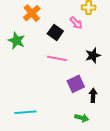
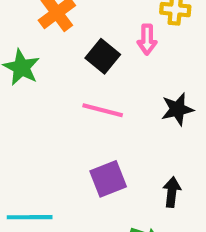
pink arrow: (76, 23) -> (147, 39), turned 40
purple square: (76, 84) -> (108, 179), moved

